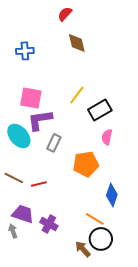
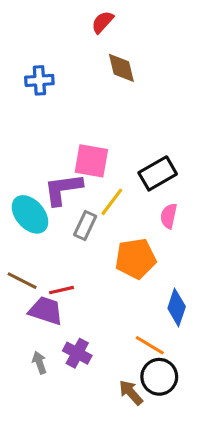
yellow line: (77, 95) -> (112, 202), moved
pink square: (31, 98) -> (91, 161), moved
purple trapezoid: (23, 214) -> (46, 311), moved
gray arrow: (13, 231) -> (39, 363), moved

